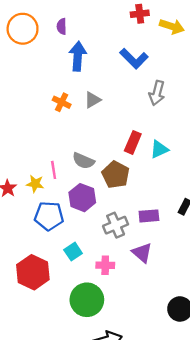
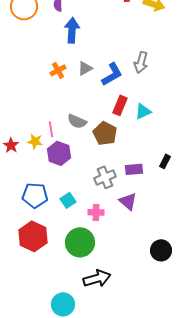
blue L-shape: (134, 59) -> (112, 74), moved, turned -75
orange cross: (62, 102) -> (58, 70), turned 35
purple hexagon: (82, 198) -> (59, 153), moved
blue pentagon: (49, 216) -> (35, 195), moved
red hexagon: (33, 272) -> (33, 236), moved

